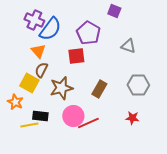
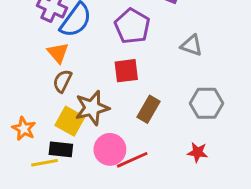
red square: (76, 56) -> (126, 71), moved
yellow square: (29, 83) -> (70, 121), moved

